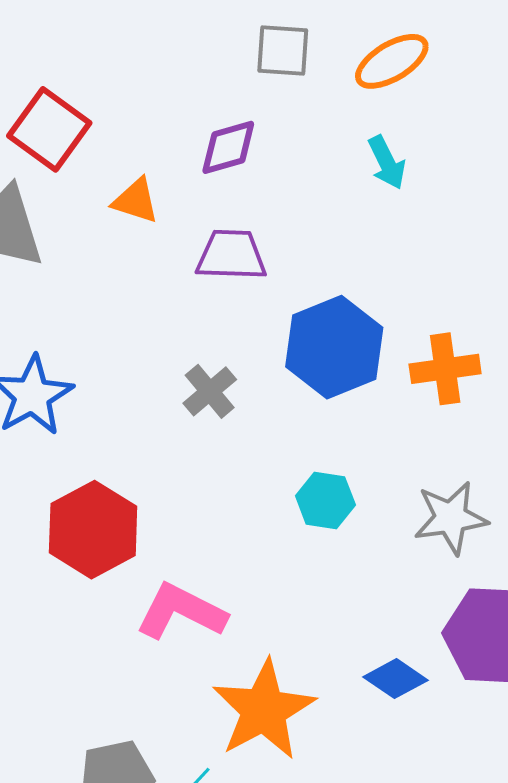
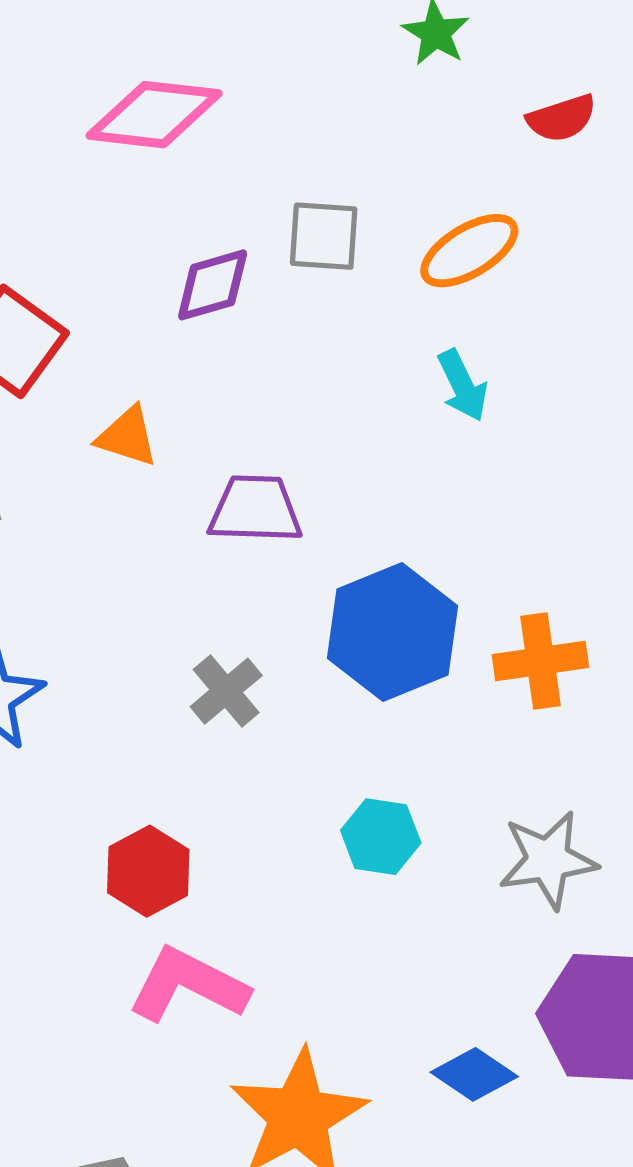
purple diamond: (228, 147) -> (213, 285), moved
red hexagon: (93, 530) -> (148, 871), moved, size x0.7

